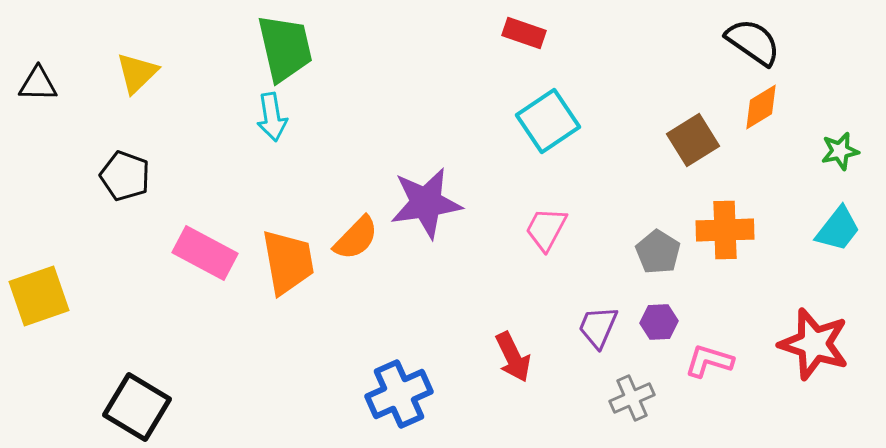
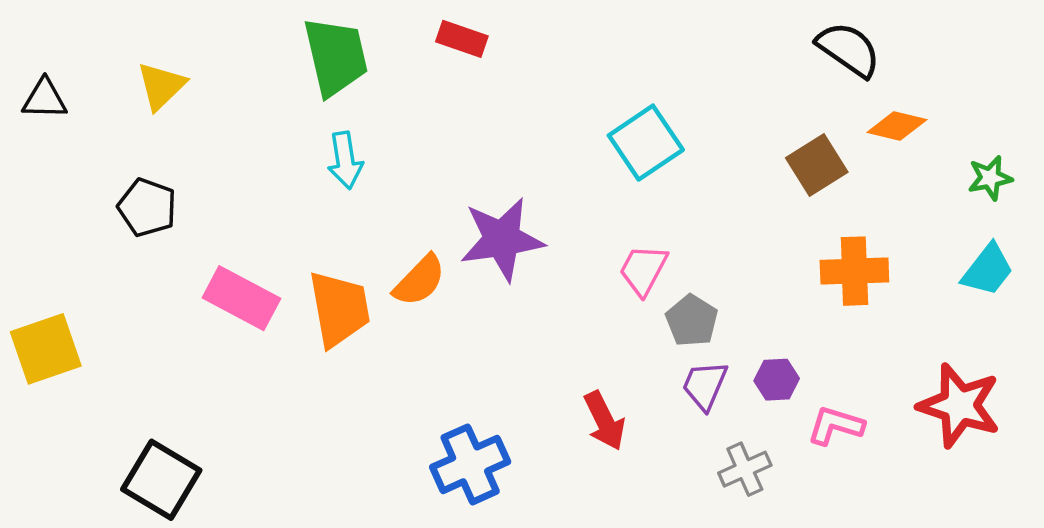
red rectangle: (524, 33) -> (462, 39), moved
black semicircle: (753, 42) -> (849, 49), moved
orange diamond: (761, 107) -> (897, 126), turned 45
cyan arrow: (272, 117) -> (345, 160), moved
gray pentagon: (658, 252) -> (692, 321), moved

